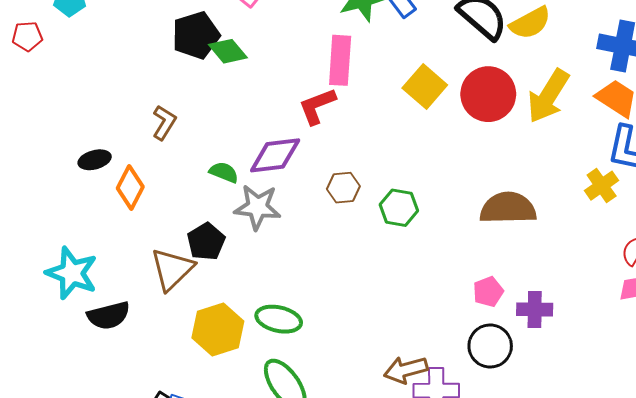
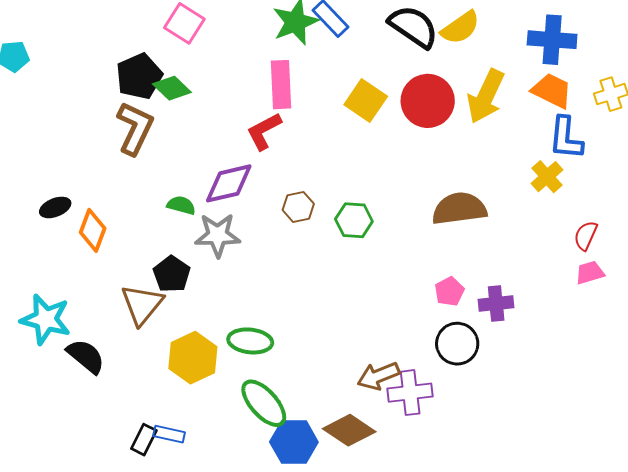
brown L-shape: (164, 123) -> (135, 128), moved, size x1.6
black semicircle: (109, 316) -> (86, 356), turned -120

